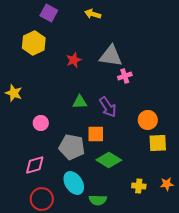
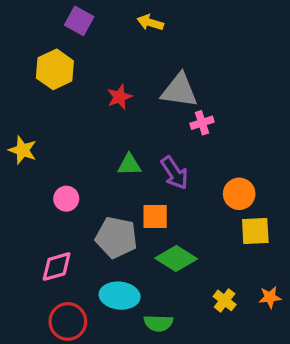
cyan ellipse: (74, 183) -> (120, 296), turned -50
yellow cross: (139, 186) -> (225, 300), turned 32

